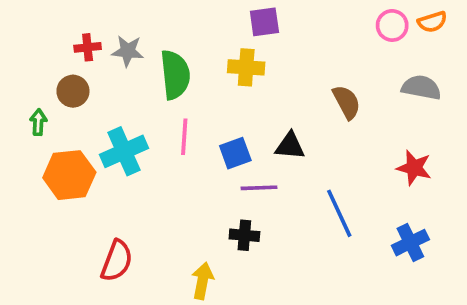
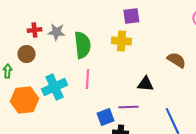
brown semicircle: (347, 102) -> (176, 60), turned -30
blue square: (235, 153) -> (105, 117), moved

